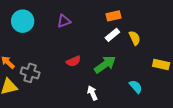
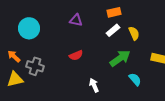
cyan circle: (23, 21) -> (29, 28), moved
purple triangle: (64, 21) -> (76, 20), moved, turned 32
green arrow: (105, 64) -> (120, 58), moved

